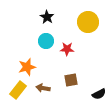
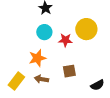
yellow circle: (88, 22) -> (86, 29), moved
orange star: (27, 67) -> (37, 58), moved

